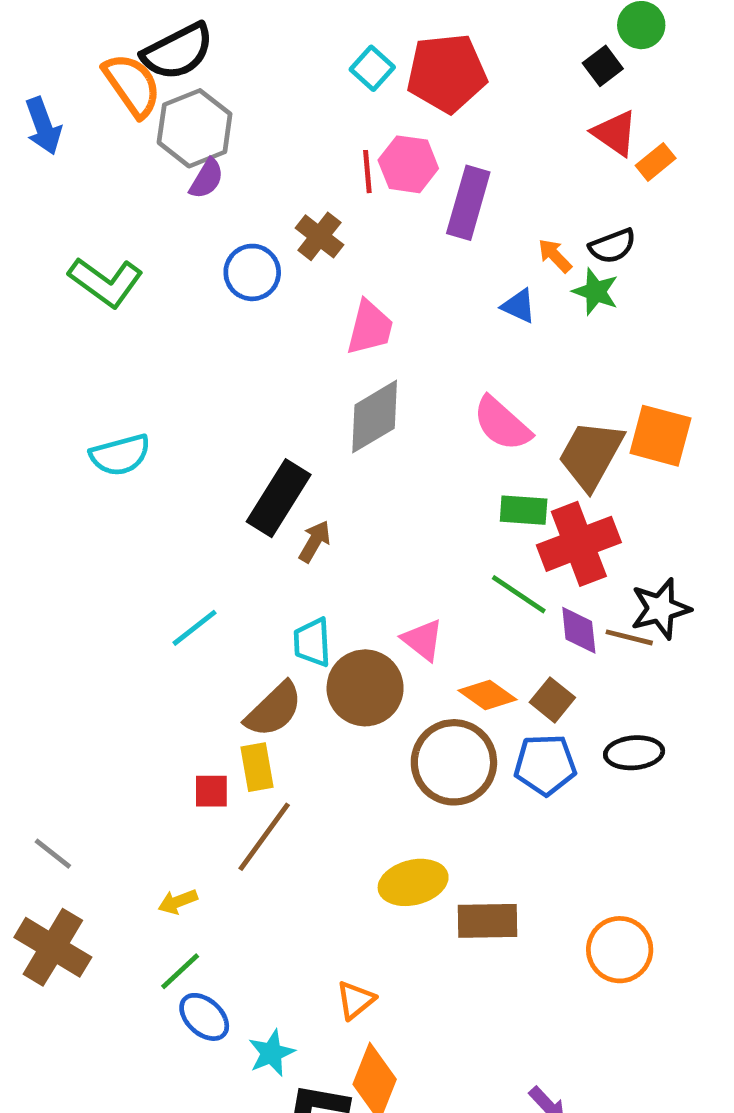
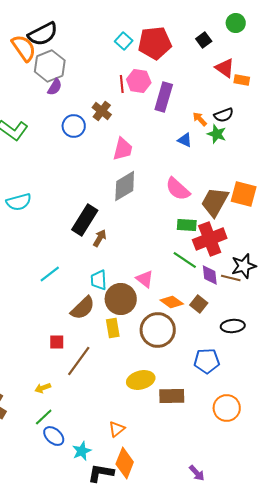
black square: (603, 66) -> (204, 40), moved
orange rectangle: (656, 162) -> (242, 80), turned 49
blue pentagon: (545, 765) -> (207, 361), moved
yellow rectangle: (257, 767) -> (113, 328), moved

